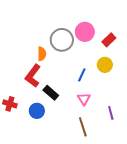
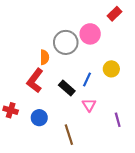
red rectangle: (109, 40) -> (114, 14), moved
black rectangle: (51, 93) -> (67, 88), moved
brown line: (83, 127) -> (69, 135), moved

